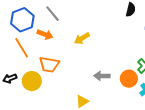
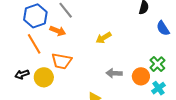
yellow arrow: (82, 38) -> (104, 38), moved

